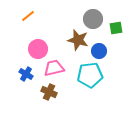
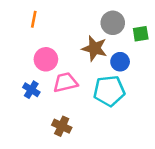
orange line: (28, 16) -> (34, 19), turned -40
brown cross: (49, 92) -> (62, 126), moved

